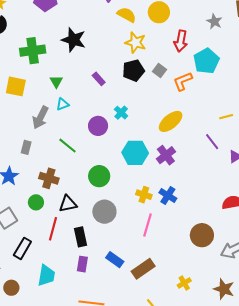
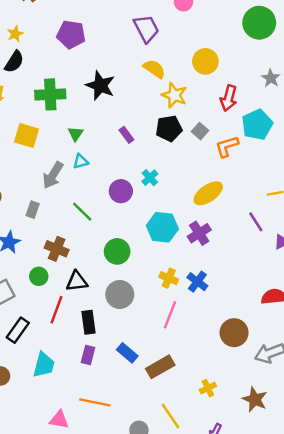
yellow semicircle: (127, 15) -> (154, 69), moved

